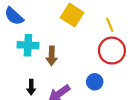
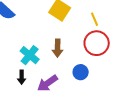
cyan cross: (28, 45) -> (30, 55), moved, turned 36
brown arrow: (52, 56) -> (58, 48), moved

